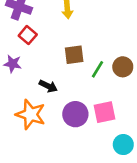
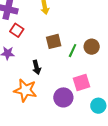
black arrow: (48, 86) -> (37, 67), turned 56
purple circle: (75, 114) -> (63, 97), moved

